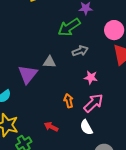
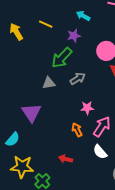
gray triangle: (49, 62) -> (49, 83), moved
pink star: (91, 77) -> (87, 108), moved

